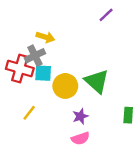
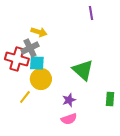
purple line: (106, 15) -> (91, 13), turned -56
yellow circle: (65, 86) -> (41, 79), moved

